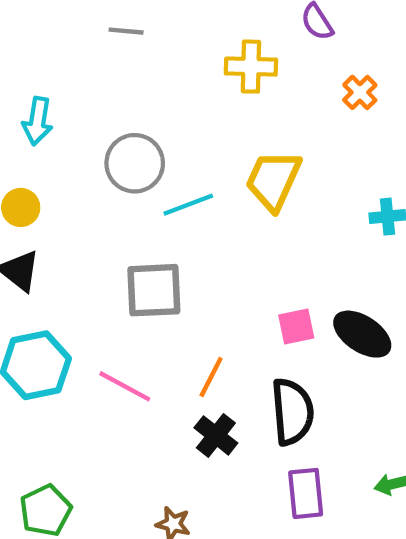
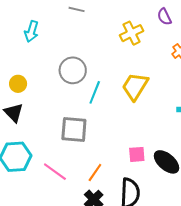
yellow cross: (251, 67) -> (132, 33), turned -35
cyan arrow: (38, 121) -> (31, 31), moved
cyan line: (188, 205) -> (95, 92), turned -55

